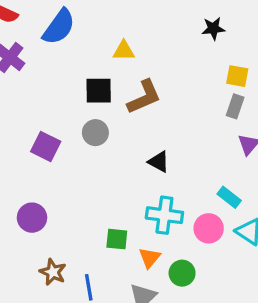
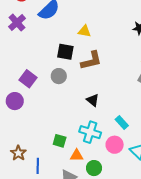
cyan rectangle: (229, 197) -> (122, 123), moved
purple circle: (32, 218) -> (15, 101), moved
orange triangle: (150, 258) -> (77, 155), turned 40

